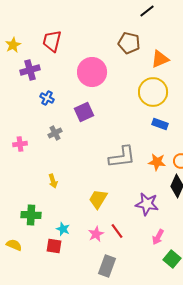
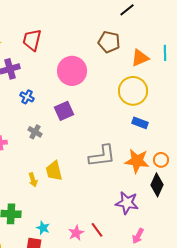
gray cross: (55, 133) -> (35, 132), turned -32
orange star: (157, 162) -> (137, 161), size x1.4
yellow trapezoid: (98, 199) -> (54, 171), moved, turned -45

